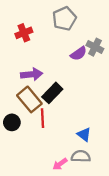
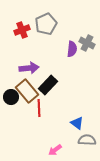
gray pentagon: (64, 19) -> (46, 24), moved
purple semicircle: (79, 54) -> (72, 49), turned -49
black circle: (12, 122) -> (11, 97), moved
gray semicircle: (81, 156) -> (87, 140), moved

